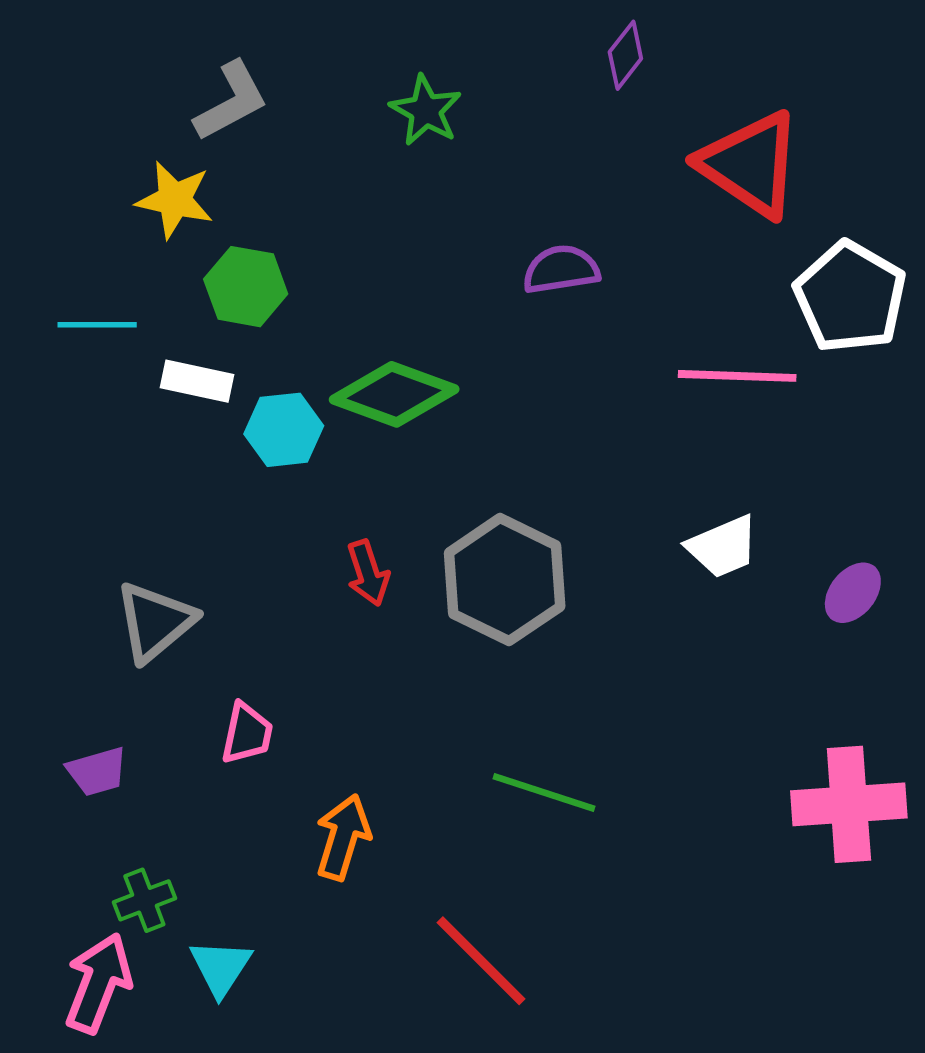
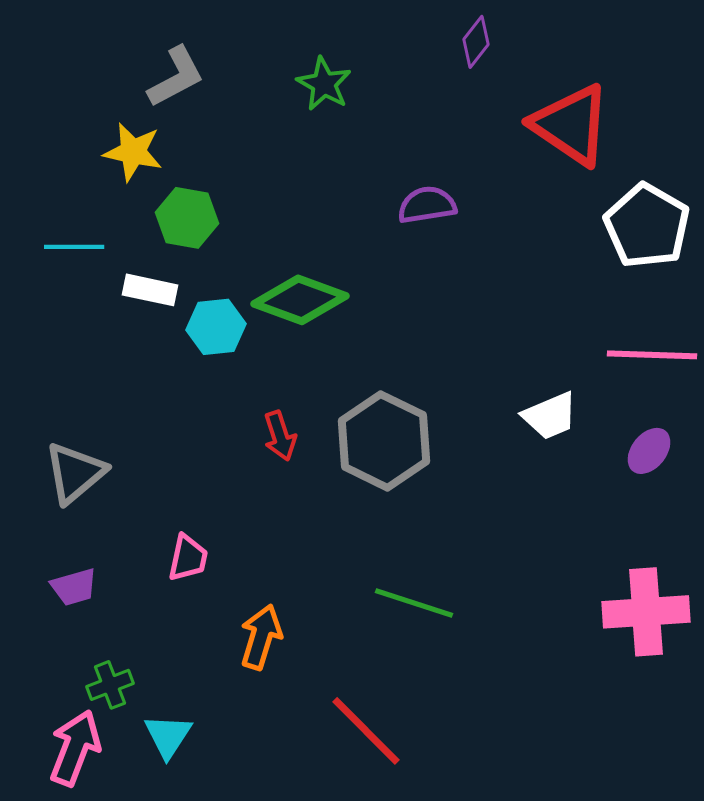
pink line: (737, 376) -> (652, 355), moved
gray triangle: (155, 622) -> (75, 473), moved

